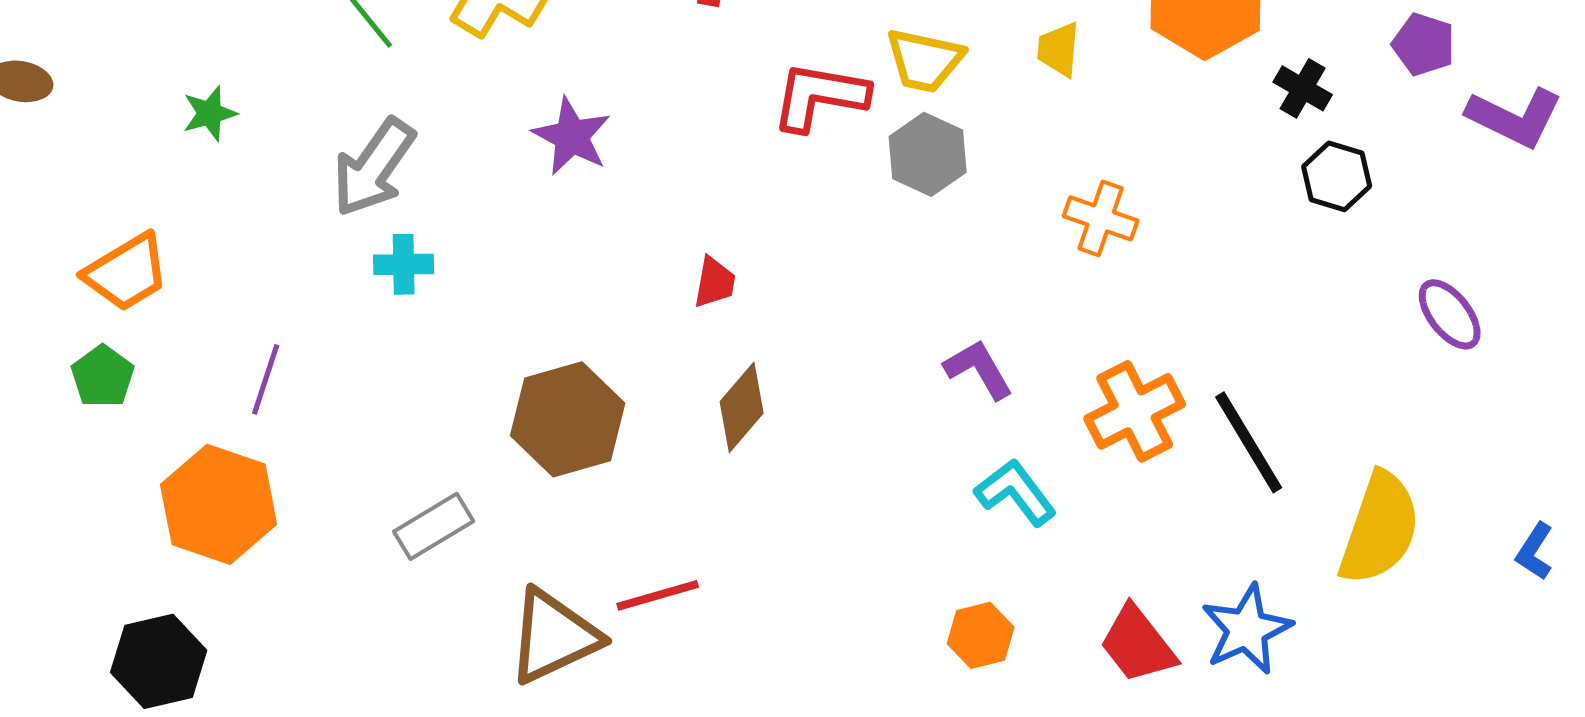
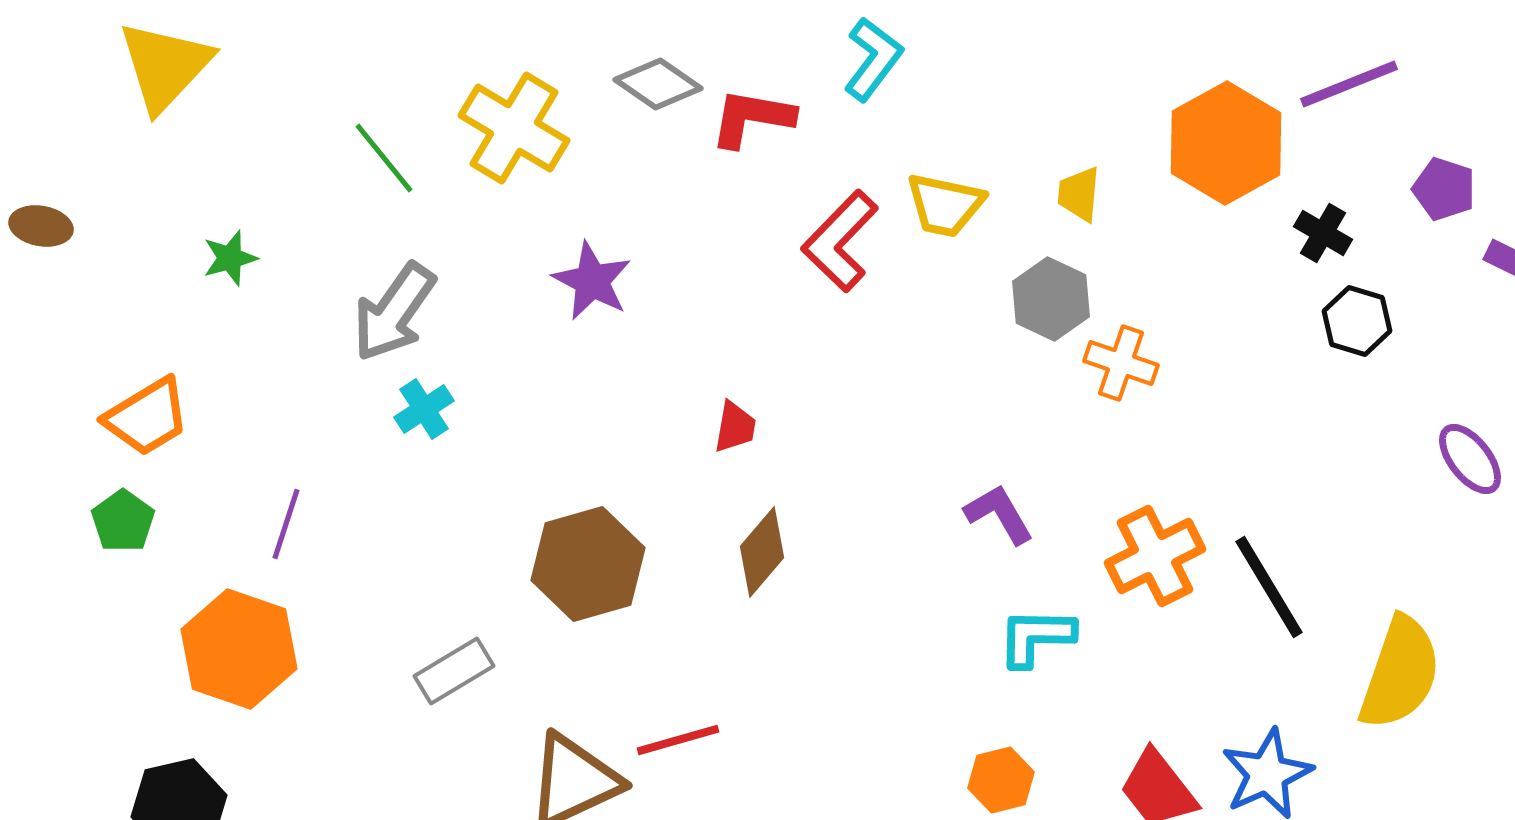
red L-shape: (820, 96) -> (840, 241), turned -56
gray hexagon: (928, 154) -> (1051, 299), moved
cyan cross: (404, 264) -> (424, 409), turned -32
cyan L-shape: (1016, 492) -> (1036, 637), turned -52

